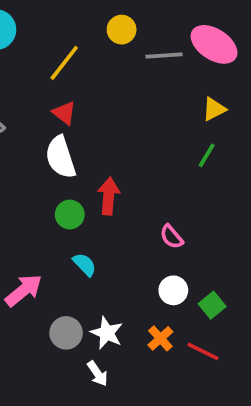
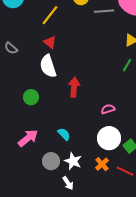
green circle: (70, 215) -> (31, 97), moved
pink semicircle: (171, 237) -> (108, 109), turned 112
cyan semicircle: (85, 264) -> (64, 134), moved
white circle: (173, 290) -> (109, 138), size x1.5

